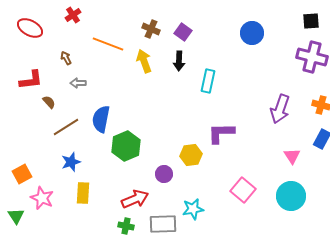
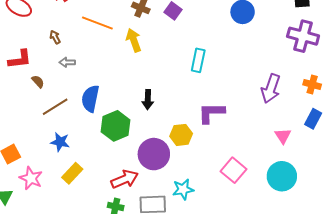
black arrow: (179, 61) -> (148, 100), moved
blue star: (71, 162) -> (60, 142), turned 30
purple circle: (164, 174) -> (154, 154), size x1.8
yellow rectangle: (83, 193) -> (72, 173), turned 40

